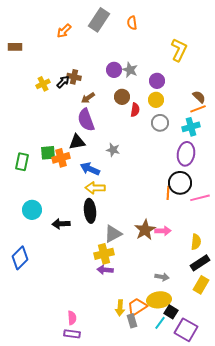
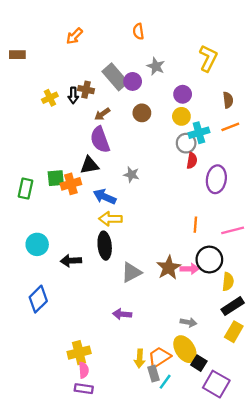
gray rectangle: (99, 20) -> (115, 77), moved, turned -75
orange semicircle: (132, 23) -> (138, 31), moved
gray star: (130, 70) -> (156, 66), moved
black arrow: (63, 82) -> (73, 95), turned 136
brown semicircle: (199, 97) -> (228, 100), moved, turned 40
red semicircle: (135, 110) -> (192, 161), moved
cyan cross: (191, 127) -> (199, 133), moved
black circle: (180, 183) -> (209, 260), moved
yellow cross: (104, 254) -> (79, 353), moved
blue diamond: (20, 258) -> (38, 299), moved
yellow ellipse: (159, 300) -> (185, 349), turned 65
cyan line: (160, 323) -> (165, 382), moved

